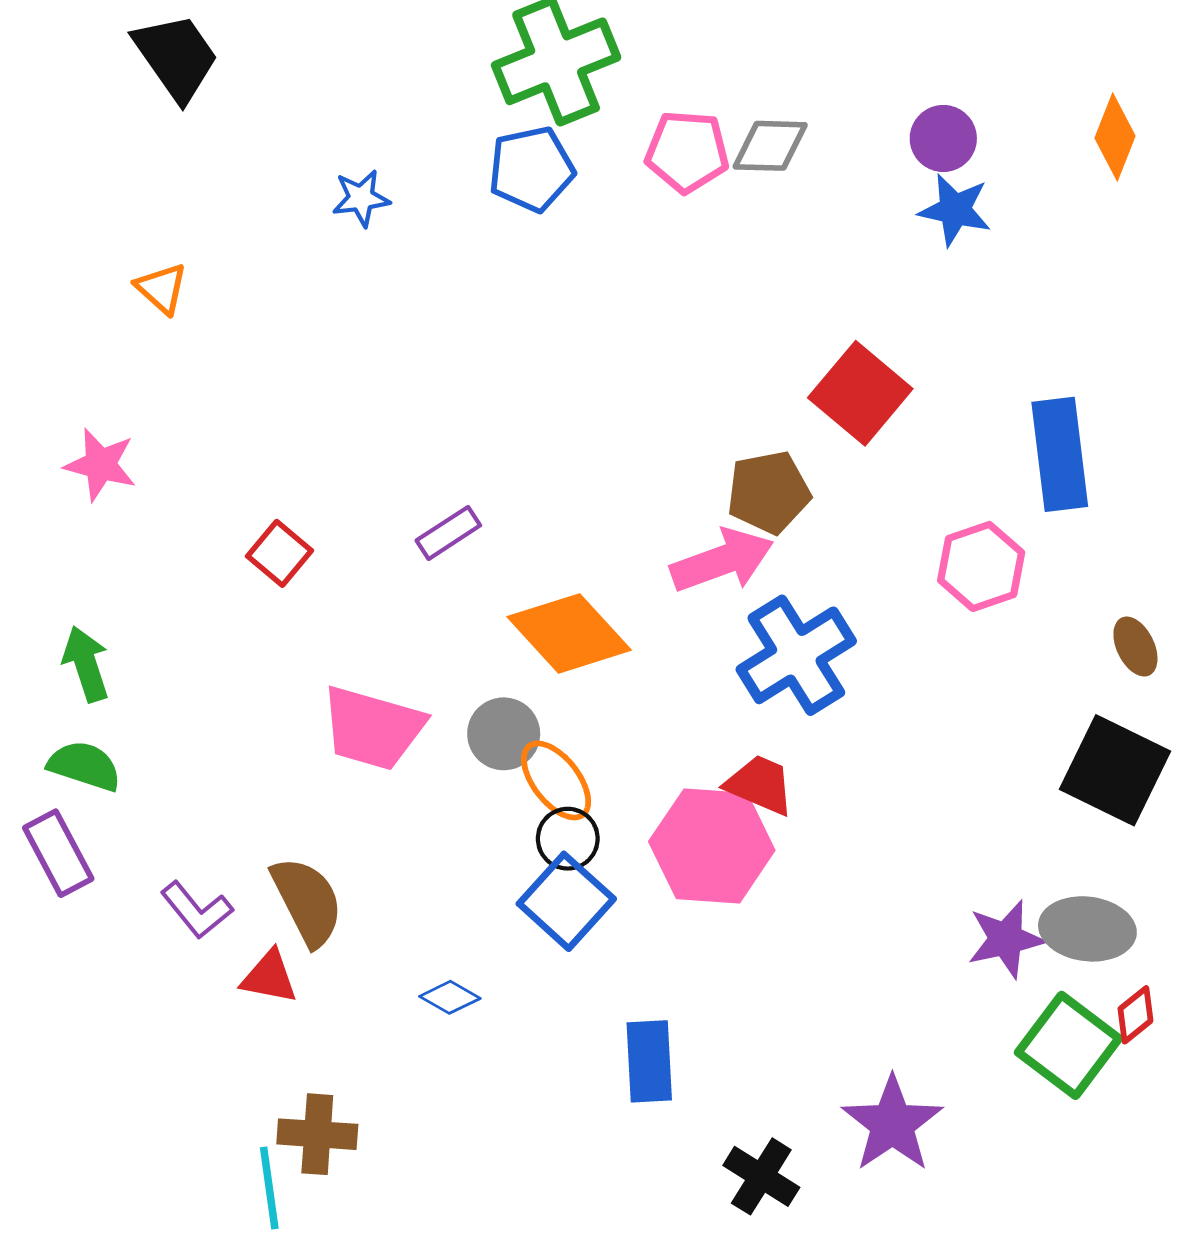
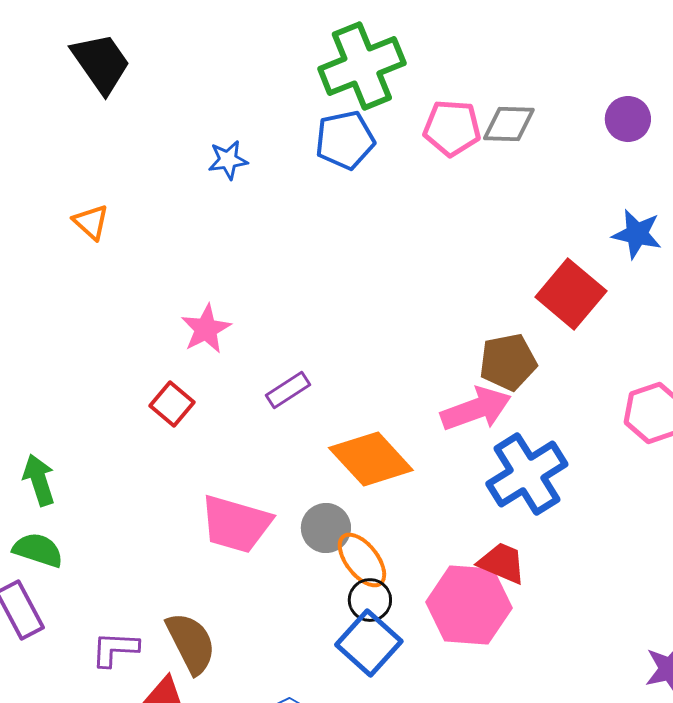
blue star: (955, 210) -> (637, 234), moved
pink star: (100, 465) -> (206, 329), moved, turned 30
purple L-shape: (197, 910) -> (115, 649), turned 132

